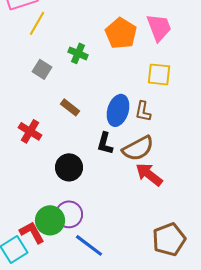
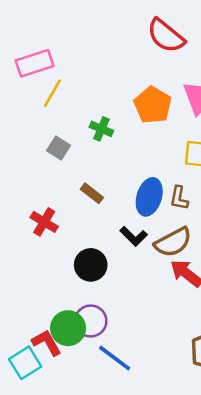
black L-shape: (105, 143) -> (134, 236), turned -60

